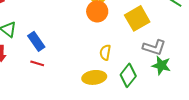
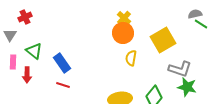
yellow semicircle: (105, 52) -> (131, 58), moved

